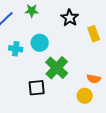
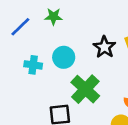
black star: (70, 18) -> (104, 47), moved

